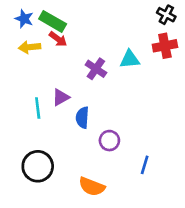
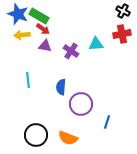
blue star: (24, 19) -> (18, 14), size x1.5
purple triangle: (61, 97) -> (45, 46), moved, turned 40
purple circle: (109, 141) -> (81, 104), size x1.5
black circle: (38, 166) -> (36, 135), moved

